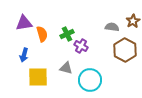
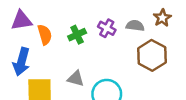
purple cross: (81, 46) -> (107, 28), moved
blue arrow: (24, 55) -> (21, 62), size x1.5

